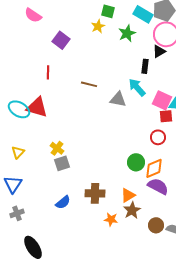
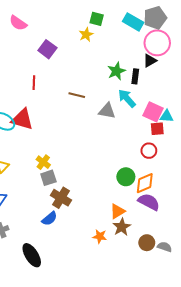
green star: (127, 33) -> (116, 71), moved
brown cross: (95, 193) -> (61, 198), moved, turned 30
black ellipse: (33, 247) -> (32, 255), moved

